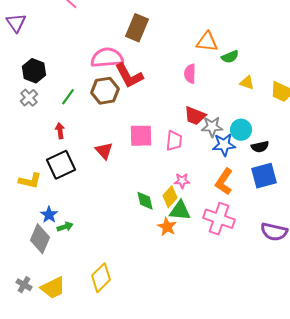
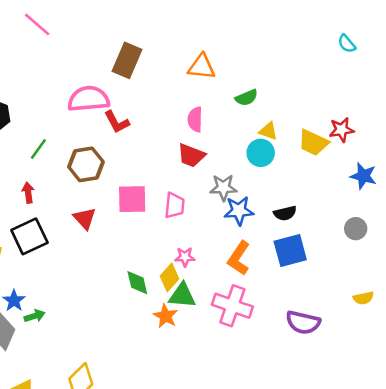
orange triangle: (207, 42) -> (202, 67), moved
red L-shape: (129, 76) -> (117, 122), size x0.7
brown hexagon: (105, 91) -> (86, 164), moved
red trapezoid: (195, 116) -> (191, 155), moved
cyan circle: (241, 130) -> (261, 153), moved

